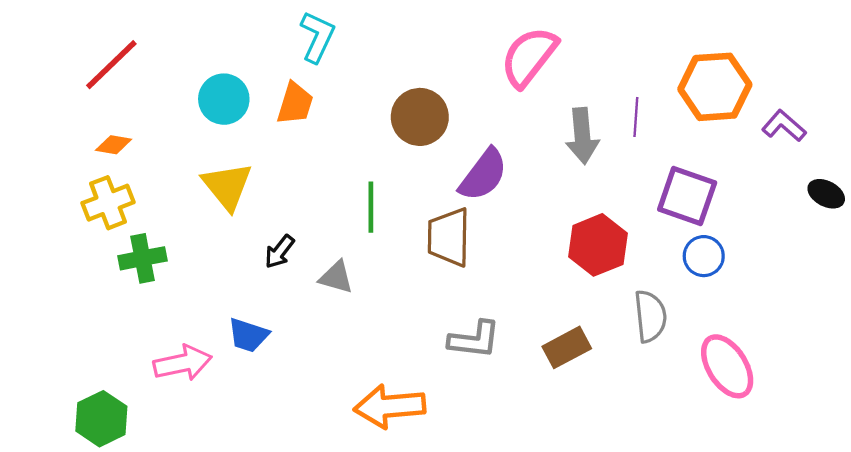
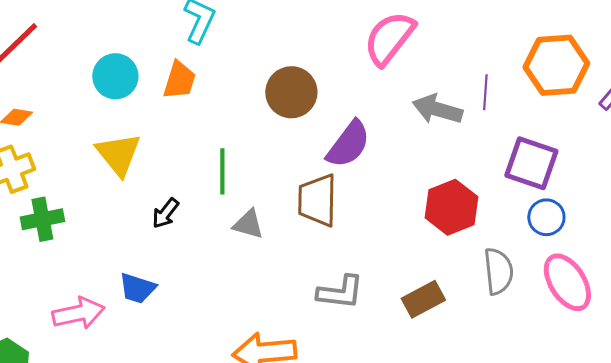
gray arrow: (582, 136) -> (437, 109), turned 111
green line: (371, 207) -> (222, 171), moved
gray triangle: (336, 277) -> (248, 224), moved
pink ellipse: (727, 366) -> (567, 282), moved

